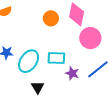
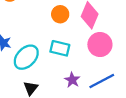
cyan rectangle: (56, 58) -> (60, 48), moved

